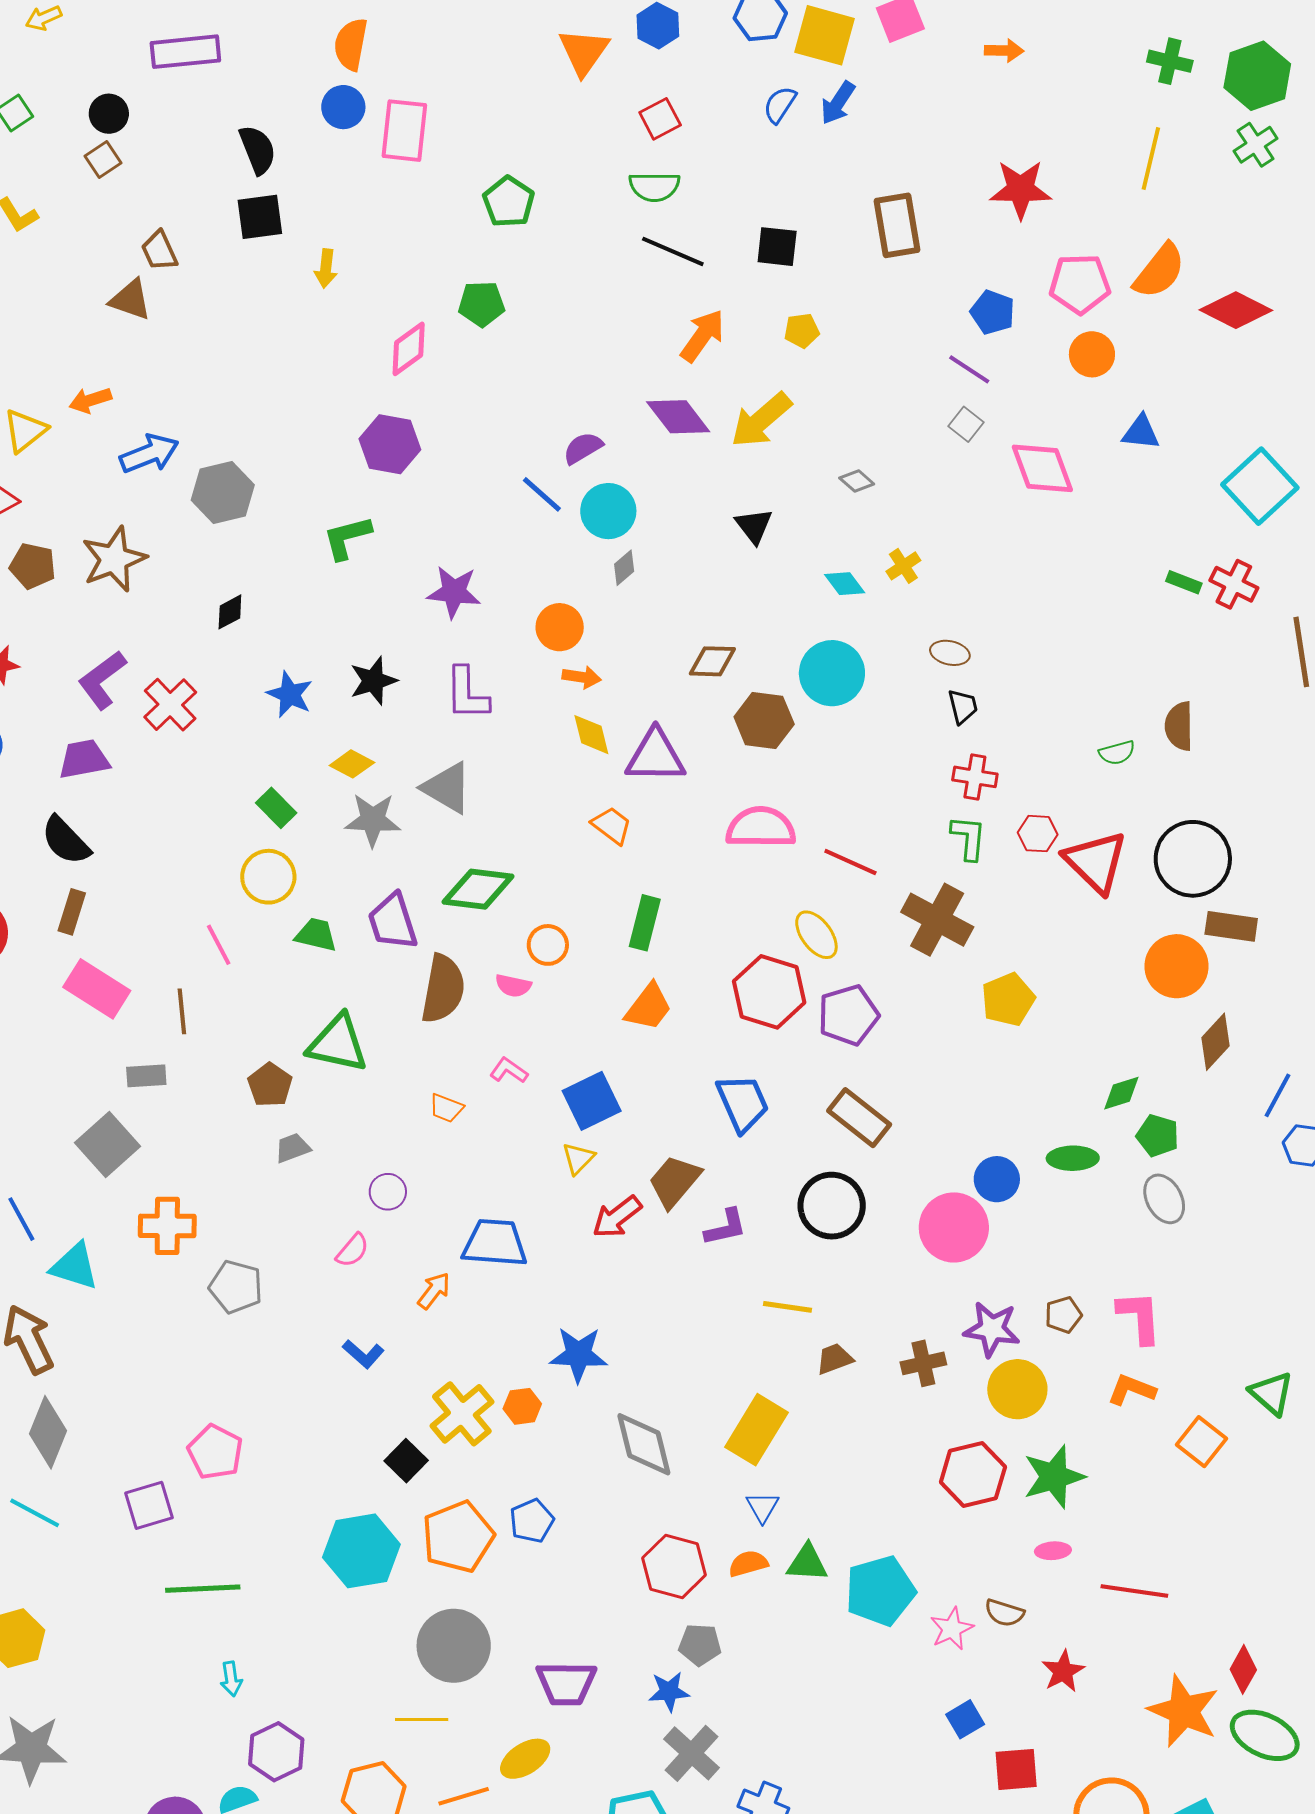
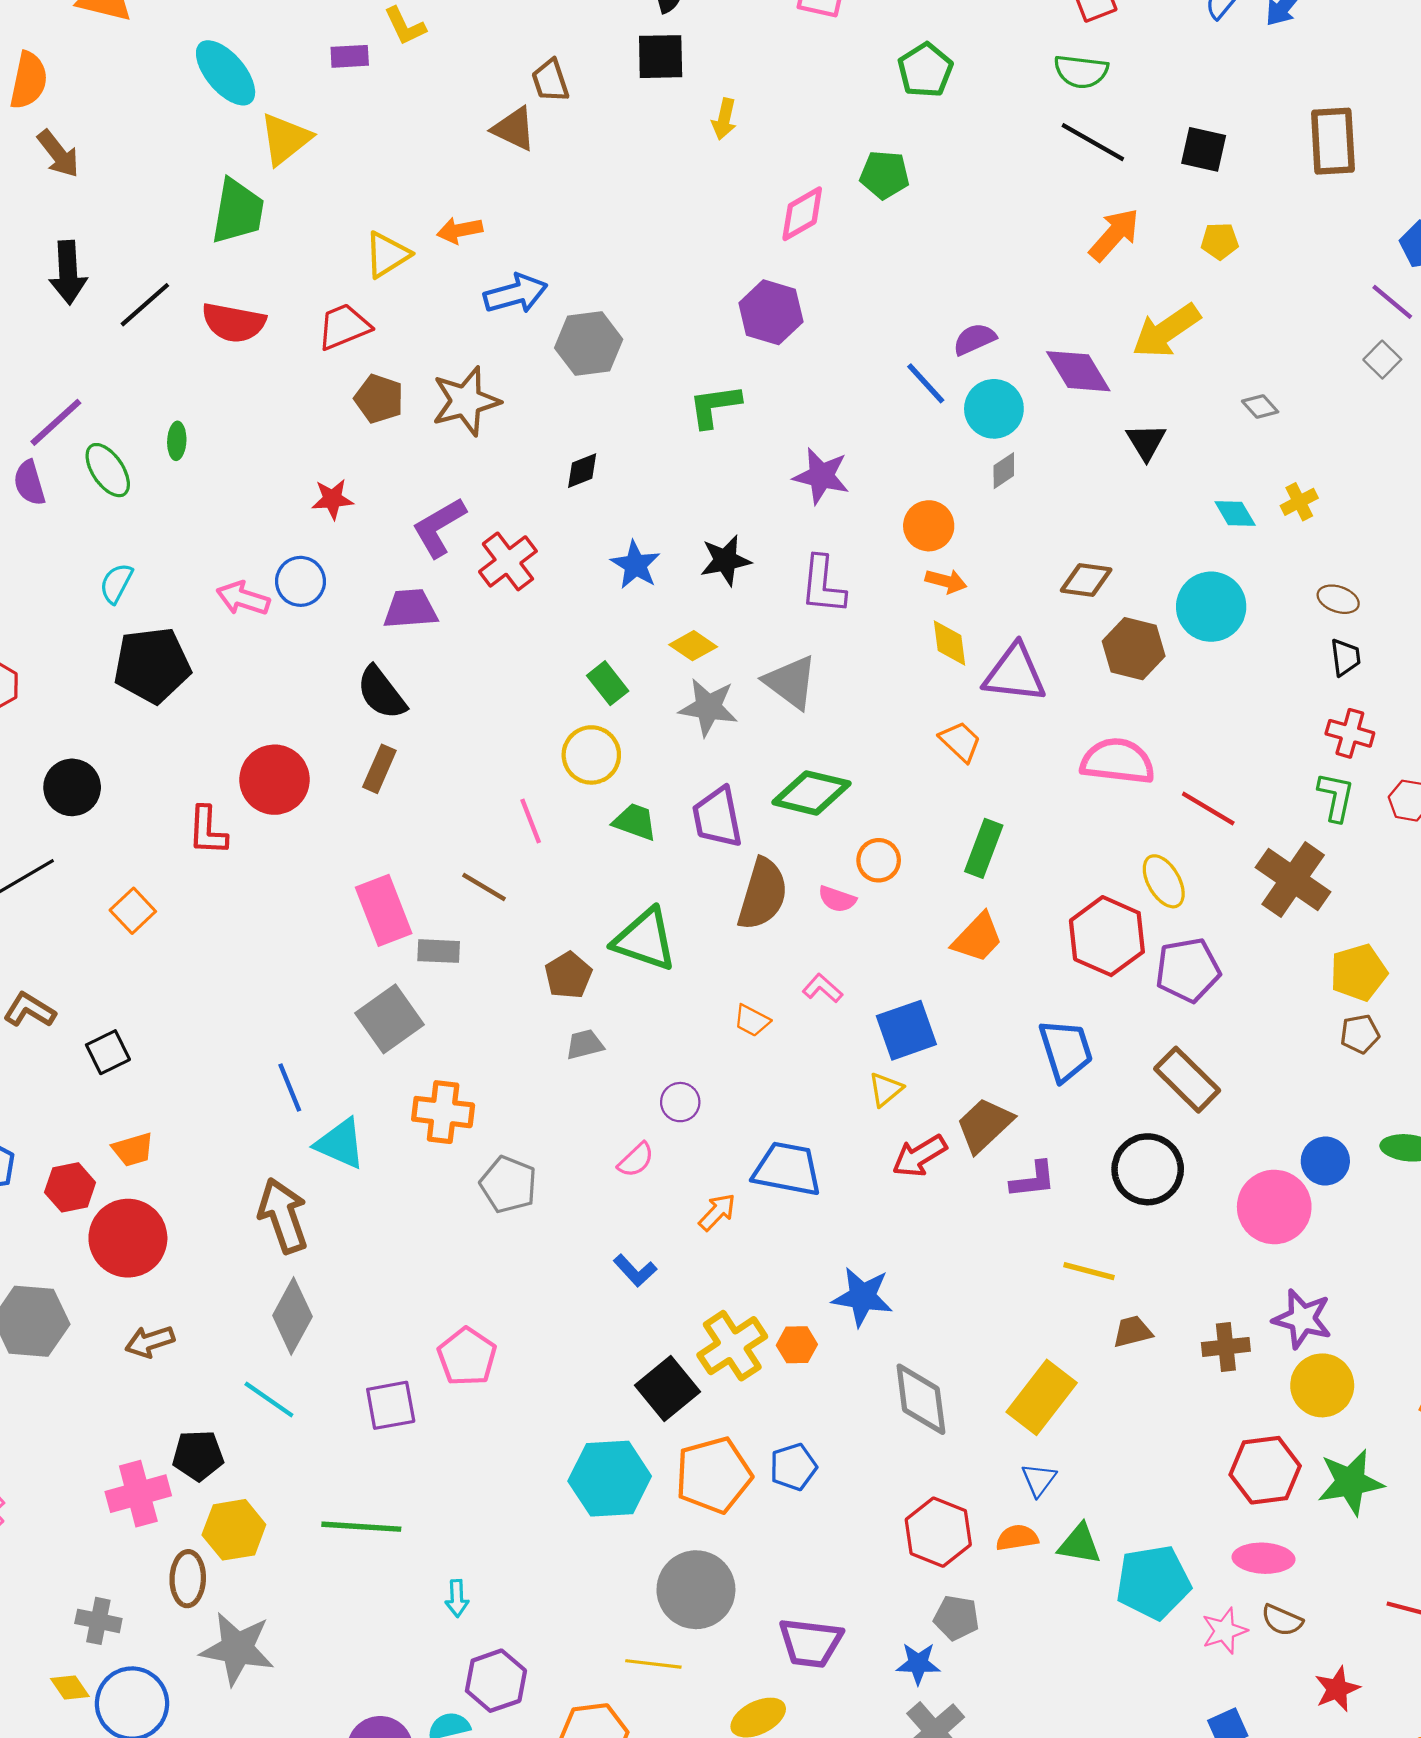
purple diamond: (678, 417) -> (1078, 371), moved
pink rectangle: (97, 989) -> (384, 910), moved, turned 30
brown line: (182, 1011) -> (484, 887), turned -60
brown pentagon: (1063, 1315) -> (1360, 1034), moved
black square: (406, 1461) -> (668, 1388), size x1.4
pink ellipse: (1053, 1551) -> (1263, 1558), moved, size x1.6
green line: (203, 1589) -> (361, 1527), moved

